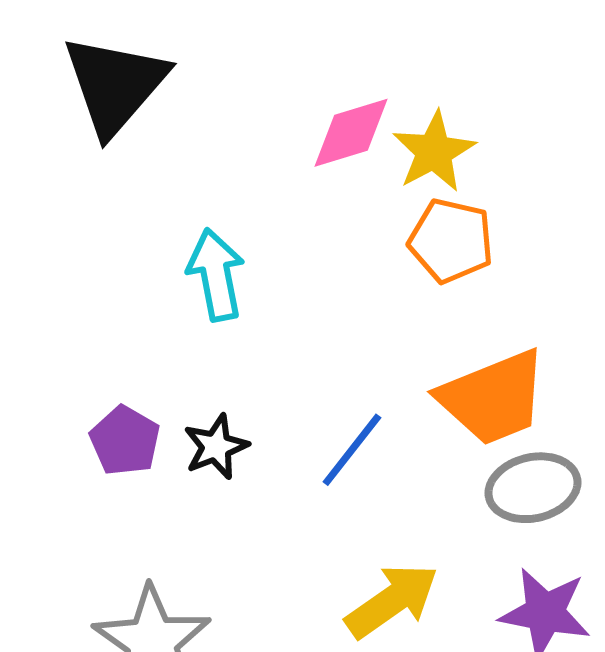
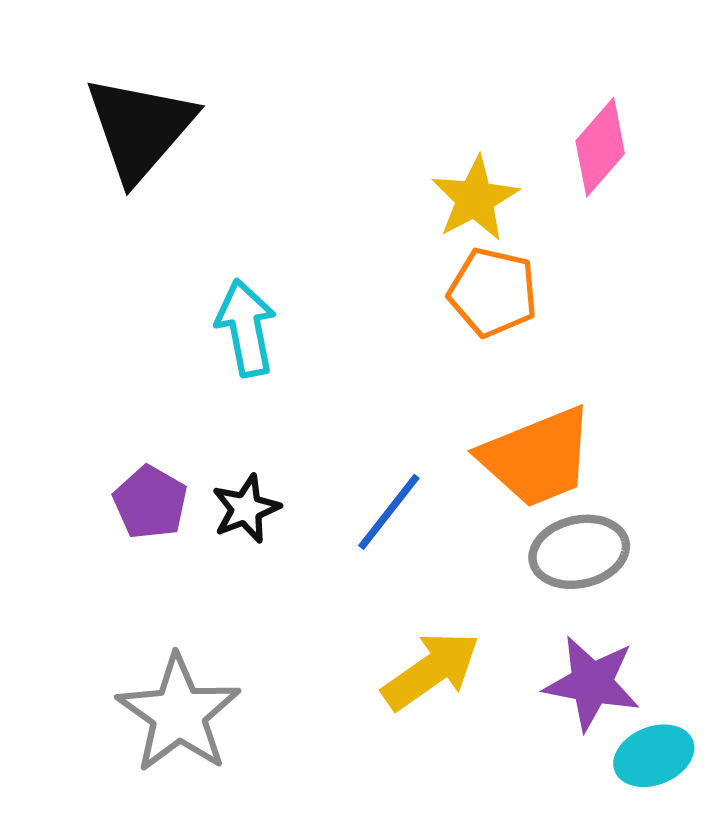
pink diamond: (351, 133) -> (600, 147), moved, turned -32

